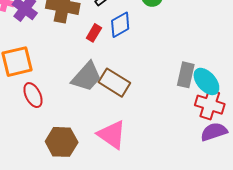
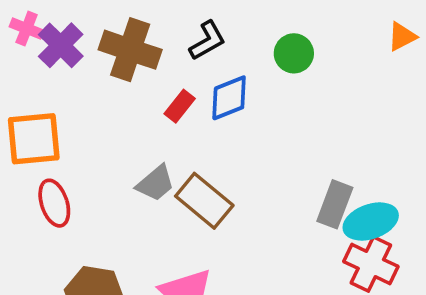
gray trapezoid: (87, 77) -> (156, 183), size x0.7
cyan ellipse: (206, 81) -> (371, 222), turned -76

